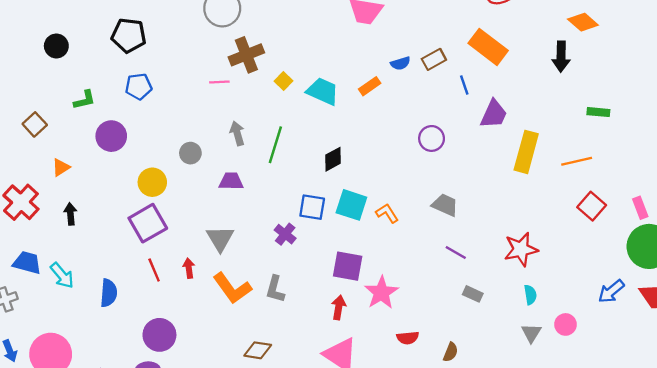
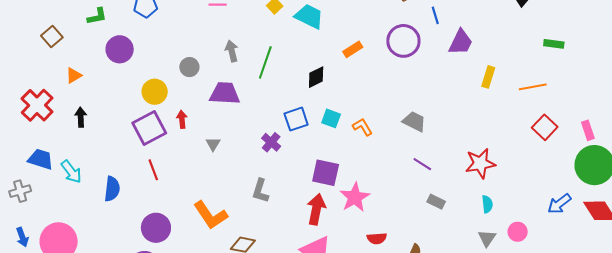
orange rectangle: (370, 86) -> (353, 49), moved
purple circle: (432, 138) -> (403, 41), moved, size x1.4
yellow rectangle: (526, 152) -> (488, 77), size x0.6
purple trapezoid: (231, 181) -> (225, 93), size x1.4
cyan square: (351, 205) -> (331, 118), size x0.7
blue square: (312, 207) -> (296, 119), turned -30
gray triangle: (220, 239) -> (213, 144), size x0.6
red arrow: (189, 268) -> (182, 119), moved
orange L-shape: (232, 288) -> (210, 215), moved
red arrow: (339, 307) -> (316, 209), size x1.4

